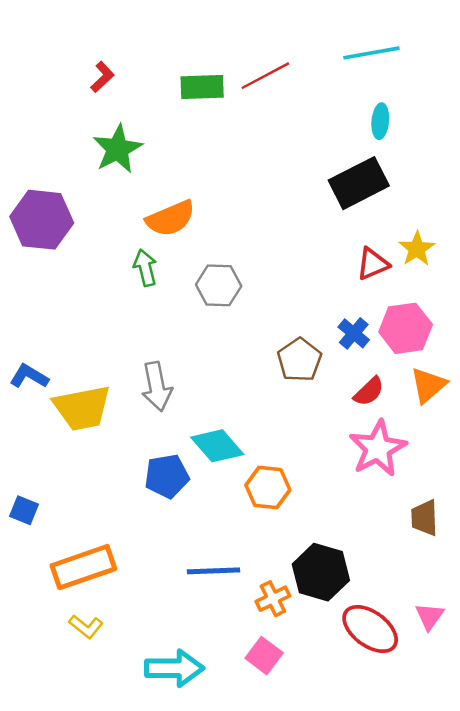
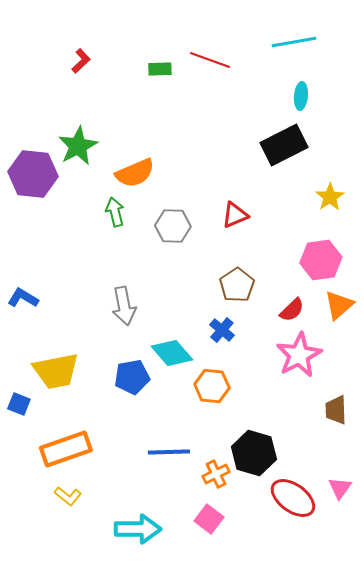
red line: (265, 76) -> (210, 60), turned 48
green rectangle: (202, 87) -> (160, 69), size x0.7
green star: (117, 149) -> (78, 146), moved
red triangle: (373, 264) -> (235, 215), moved
blue cross: (354, 333) -> (222, 330), moved
yellow trapezoid: (82, 408) -> (56, 371), moved

